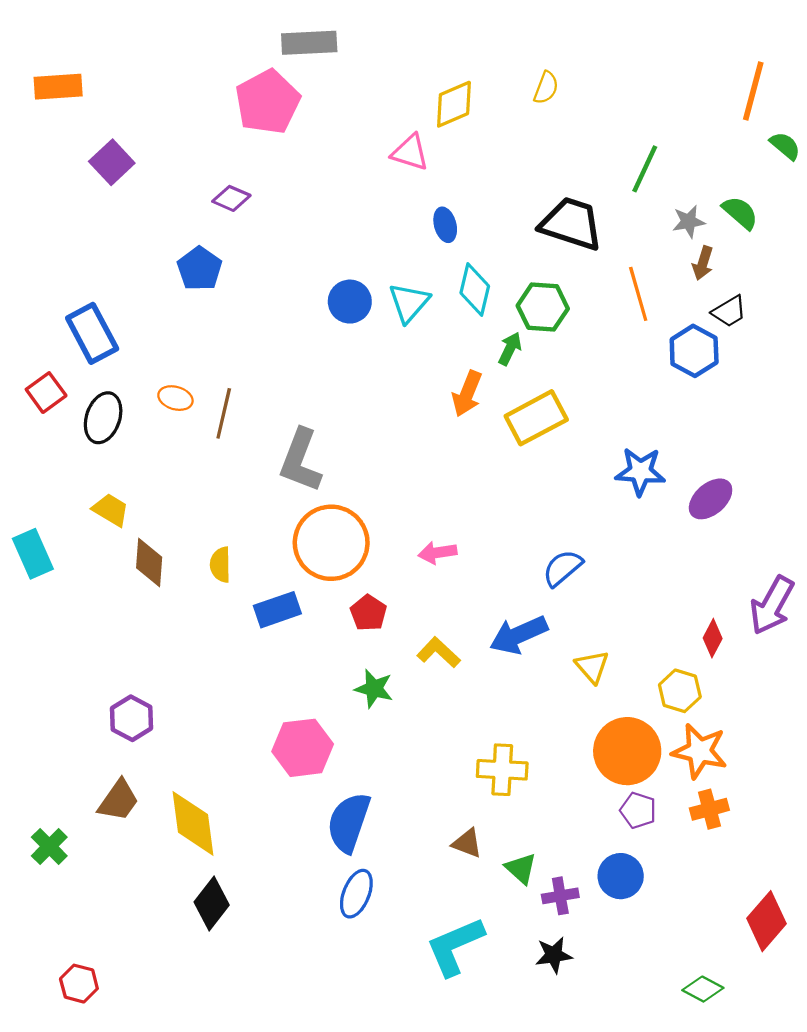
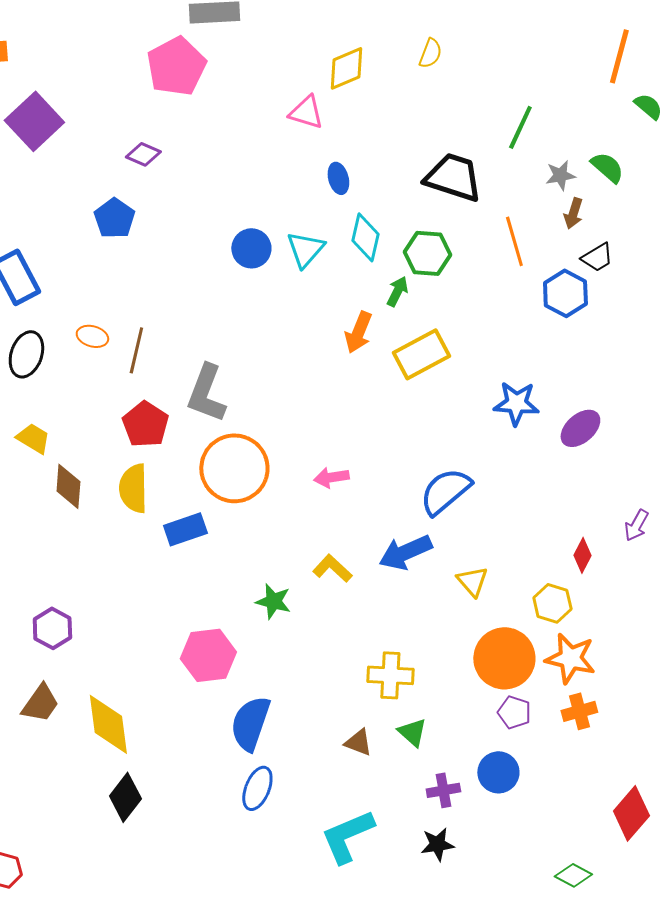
purple square: (112, 162) -> (34, 121), size x1.4
yellow semicircle: (220, 565) -> (133, 488), size x1.5
blue semicircle: (563, 568) -> (445, 491), size x1.4
purple arrow: (772, 605) -> (636, 525), size x0.6
red pentagon: (368, 613) -> (145, 424), moved, size x1.4
green triangle: (521, 868) -> (412, 732), moved

